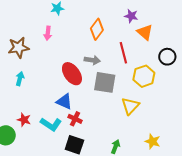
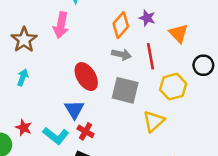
purple star: (131, 16) -> (147, 18), moved
pink arrow: (48, 33) -> (61, 25), size x1.5
brown star: (18, 48) -> (24, 40), turned -30
gray arrow: (92, 60) -> (121, 54), moved
blue triangle: (64, 102) -> (74, 110), turned 30

